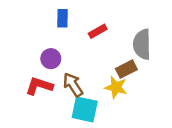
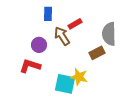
brown arrow: (73, 85) -> (62, 36), moved
yellow star: (116, 87) -> (79, 77), moved

